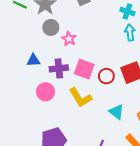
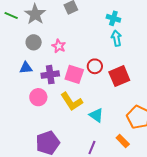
gray circle: (51, 27) -> (34, 42), moved
red circle: (106, 76) -> (95, 66), moved
cyan triangle: (116, 112) -> (96, 115), moved

